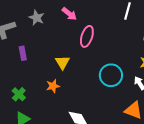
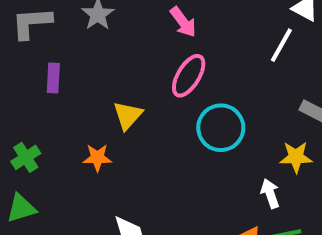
pink arrow: (69, 14) -> (183, 22), moved
cyan circle: (111, 75) -> (221, 128), moved

